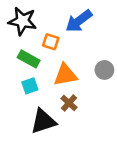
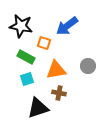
brown cross: (69, 103) -> (59, 93), turned -32

